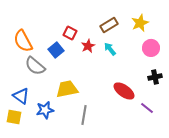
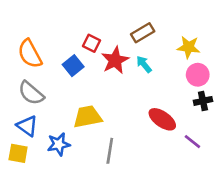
yellow star: (140, 23) -> (189, 47), moved, turned 30
red star: (88, 46) -> (115, 60), size x1.5
pink circle: (151, 48) -> (198, 75), moved
gray semicircle: (35, 66) -> (31, 93), moved

